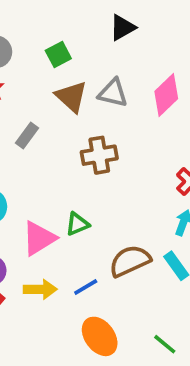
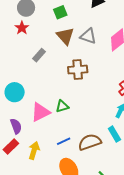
brown semicircle: (130, 261) -> (90, 142), moved
yellow arrow: (40, 289) -> (34, 150), moved, turned -78

